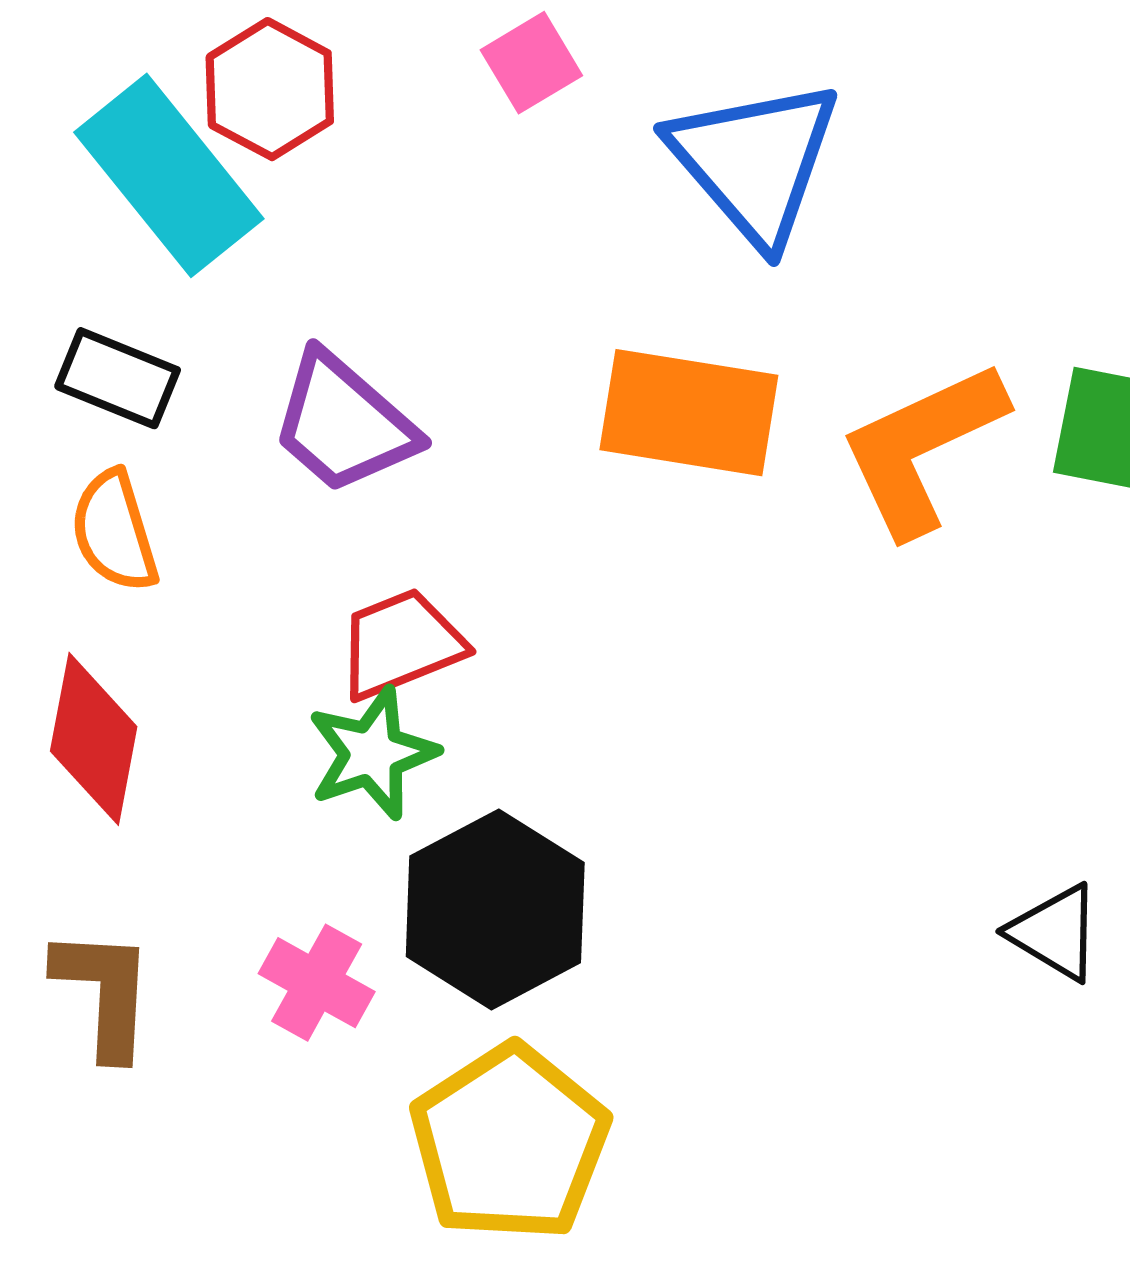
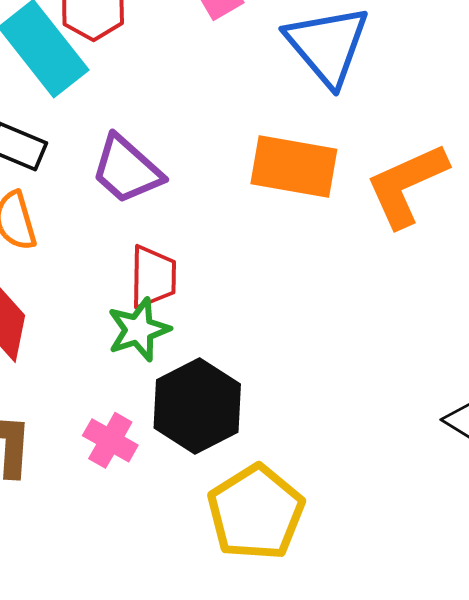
red trapezoid: (401, 644) -> (153, 277), turned 112
yellow pentagon: (510, 1143) -> (256, 512), moved

